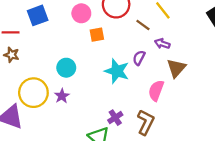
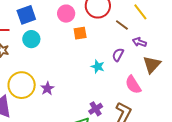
cyan circle: (66, 68) -> (31, 39), moved
cyan star: (117, 71) -> (98, 67), size x0.6
pink semicircle: (156, 91) -> (133, 85), turned -54

